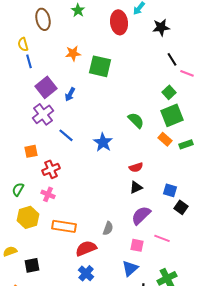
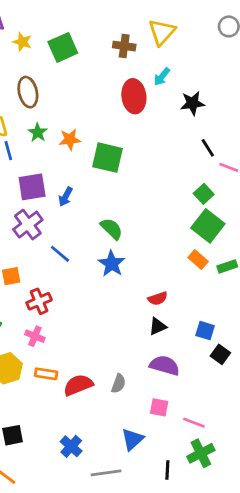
green star: (78, 10) -> (38, 133), moved
purple square: (46, 87) -> (32, 187), turned 30
green square: (172, 115) -> (208, 226), turned -30
green semicircle: (136, 120) -> (112, 229), moved
purple semicircle: (141, 215) -> (165, 365), turned 60
orange rectangle: (64, 226) -> (46, 374), moved, size x0.7
pink line: (162, 238) -> (194, 423), moved
red semicircle: (86, 248) -> (78, 385), moved
blue triangle: (130, 268) -> (133, 439), moved
blue cross: (86, 273) -> (71, 446), moved

